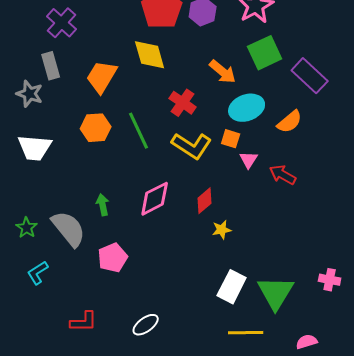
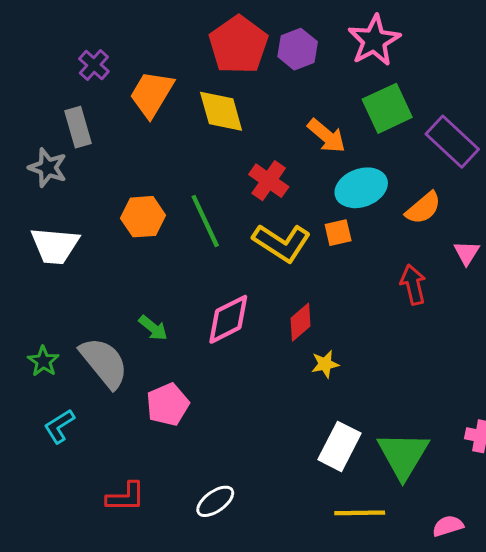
purple cross: (62, 23) -> (94, 65), size x0.7
orange trapezoid: (102, 77) -> (152, 94), moved
orange square: (231, 139) -> (338, 233), turned -30
pink triangle: (249, 160) -> (467, 253), moved
red arrow: (283, 175) -> (413, 285), turned 48
green arrow: (103, 205) -> (153, 328), turned 140

